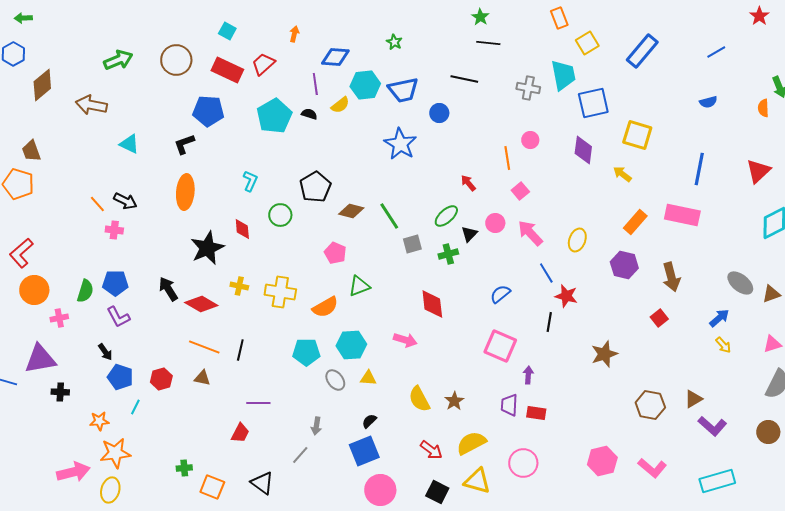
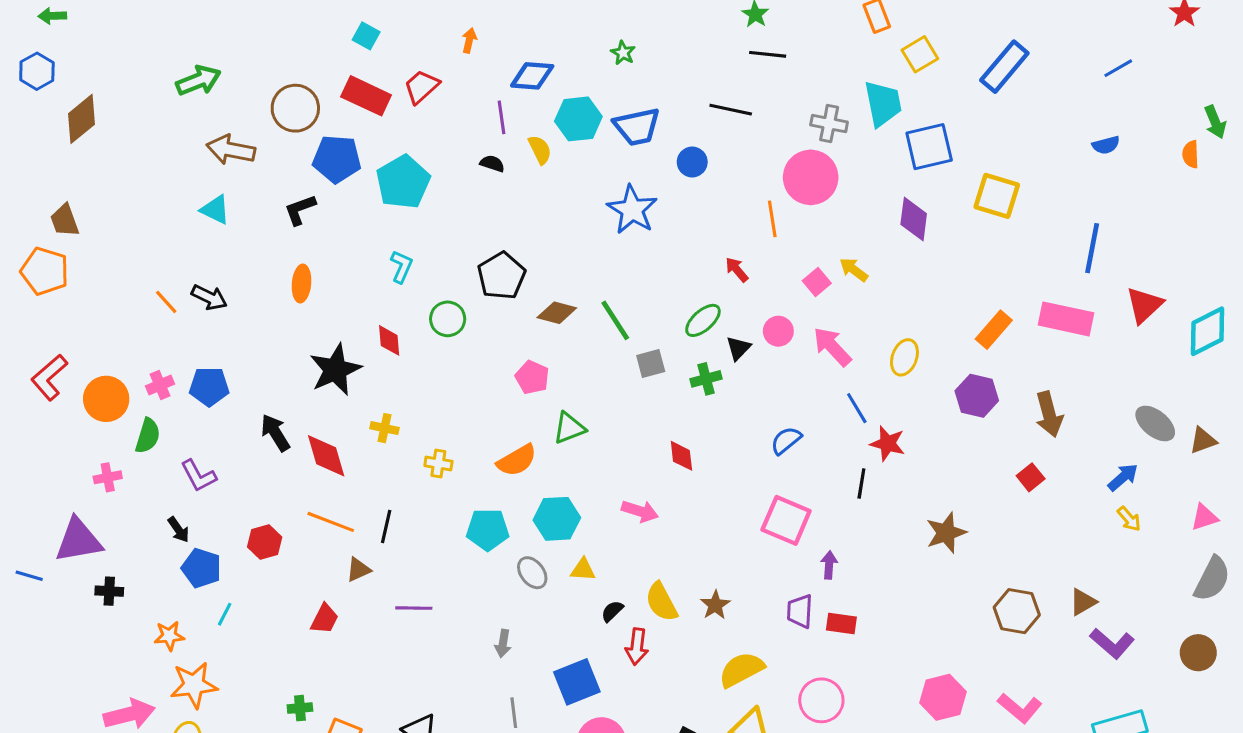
brown circle: (176, 60) -> (295, 108), moved
brown arrow: (91, 105) -> (231, 150), moved
yellow semicircle: (340, 105) -> (540, 150), turned -78
cyan pentagon: (274, 116) -> (403, 182), moved
pink circle: (530, 140) -> (811, 177), moved, size x2.0
orange line: (507, 158) -> (772, 219), moved
red triangle: (758, 171) -> (1144, 305), moved
yellow arrow: (622, 174) -> (854, 270), moved
orange ellipse: (185, 192) -> (301, 284), size x0.7
pink cross: (114, 230) -> (160, 385), moved, turned -30
blue pentagon: (115, 283) -> (209, 387), moved
orange circle: (34, 290) -> (106, 399), moved
yellow cross: (280, 292) -> (438, 463), moved, size x0.6
red diamond: (201, 304) -> (326, 456), turned 44
red diamond: (432, 304) -> (681, 456), size x0.7
brown triangle: (202, 378) -> (358, 570), moved, turned -36
red hexagon: (161, 379) -> (265, 542), moved
black semicircle: (369, 421) -> (612, 611), moved
red trapezoid: (240, 433) -> (325, 619), moved
red arrow: (431, 450) -> (637, 647), moved, turned 60
gray line: (300, 455) -> (514, 713), moved, turned -48

